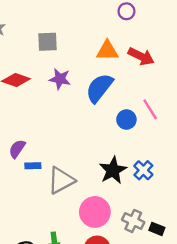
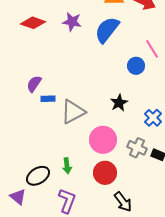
blue circle: (126, 120) -> (136, 66), moved
black star: (113, 170) -> (119, 103), size x0.7
blue cross: (143, 170) -> (153, 118), moved

